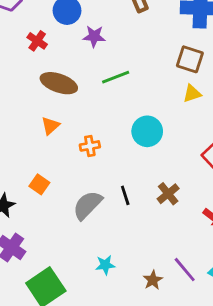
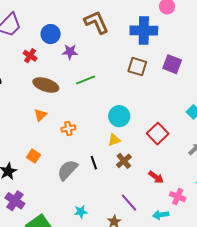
yellow triangle: (192, 94) -> (114, 140), moved
cyan circle: (147, 131) -> (119, 116), moved
purple line: (185, 270) -> (129, 203), moved

